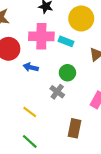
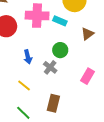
blue arrow: (31, 67) -> (28, 57), moved, turned -120
brown rectangle: (75, 128) -> (53, 103), moved

